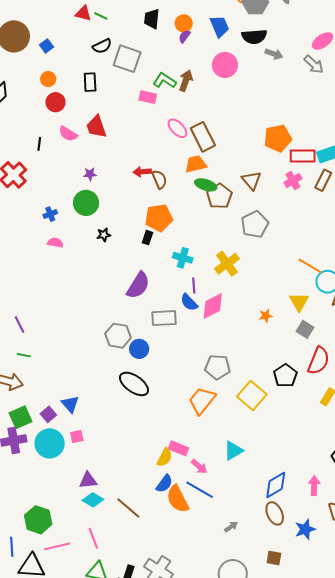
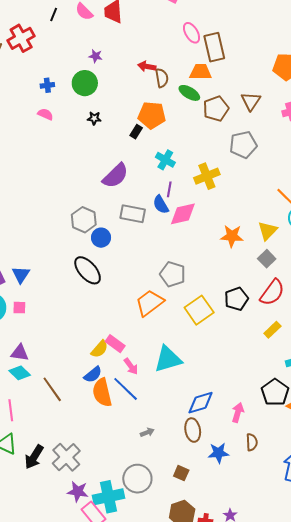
green ellipse: (206, 185) -> (189, 93), moved
orange star: (266, 316) -> (232, 236), size x1.6
cyan triangle: (233, 451) -> (168, 359), size x1.4

